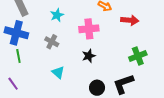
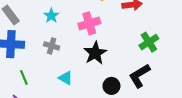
green line: (18, 56) -> (24, 77), moved
black star: (89, 56) -> (95, 53), size x1.5

